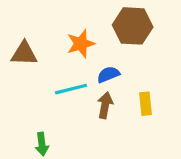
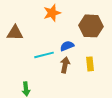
brown hexagon: (133, 26) -> (91, 26), moved
orange star: (81, 44) -> (52, 13), moved

